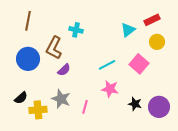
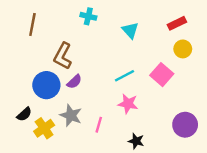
cyan cross: (76, 30) -> (88, 16), moved
cyan triangle: (128, 30) -> (130, 30), moved, turned -35
blue circle: (28, 59) -> (46, 85), moved
black star: (135, 104) -> (136, 141), moved
yellow cross: (38, 110) -> (44, 128), turned -30

